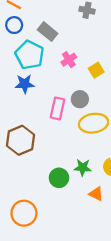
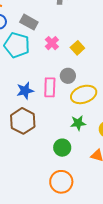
blue star: (25, 84) -> (25, 91), moved
green star: (83, 168) -> (78, 123), moved
orange circle: (24, 213) -> (61, 182), moved

